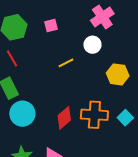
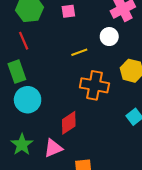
orange cross: (94, 115) -> (94, 85), moved
red diamond: (64, 118) -> (69, 123), moved

